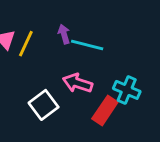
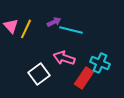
purple arrow: (64, 34) -> (54, 22), turned 80

